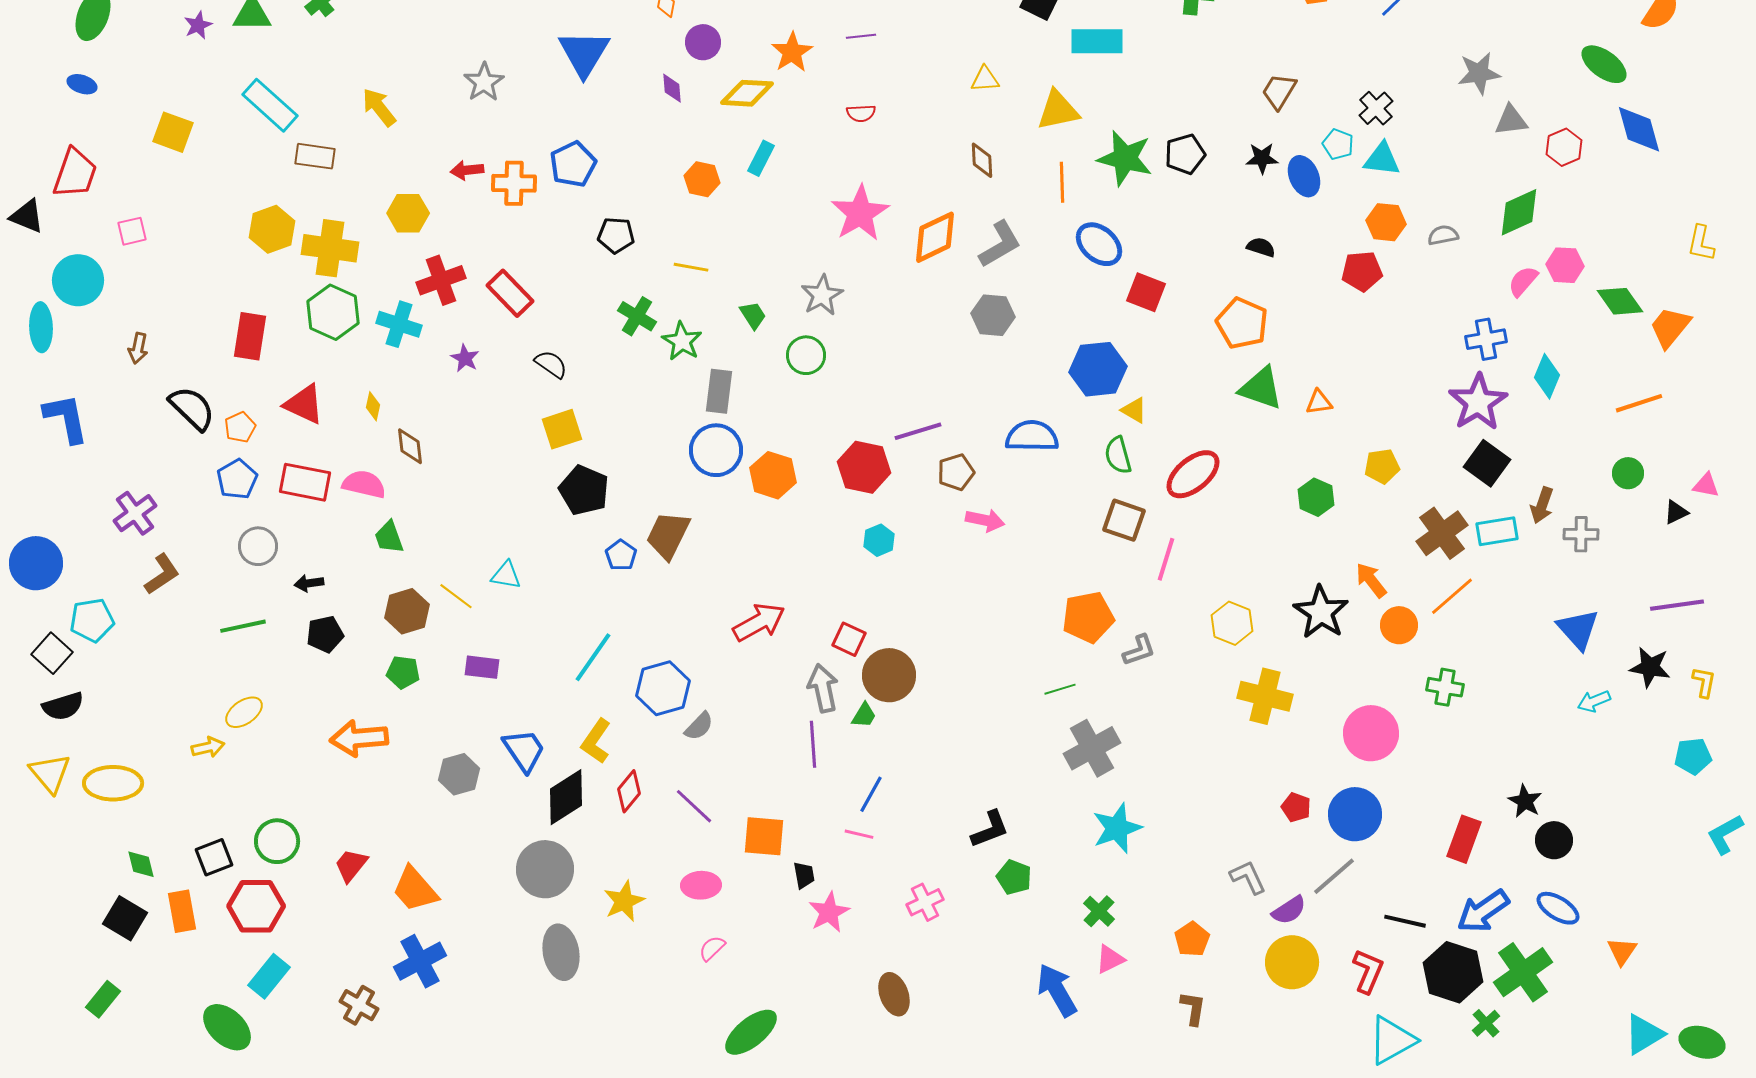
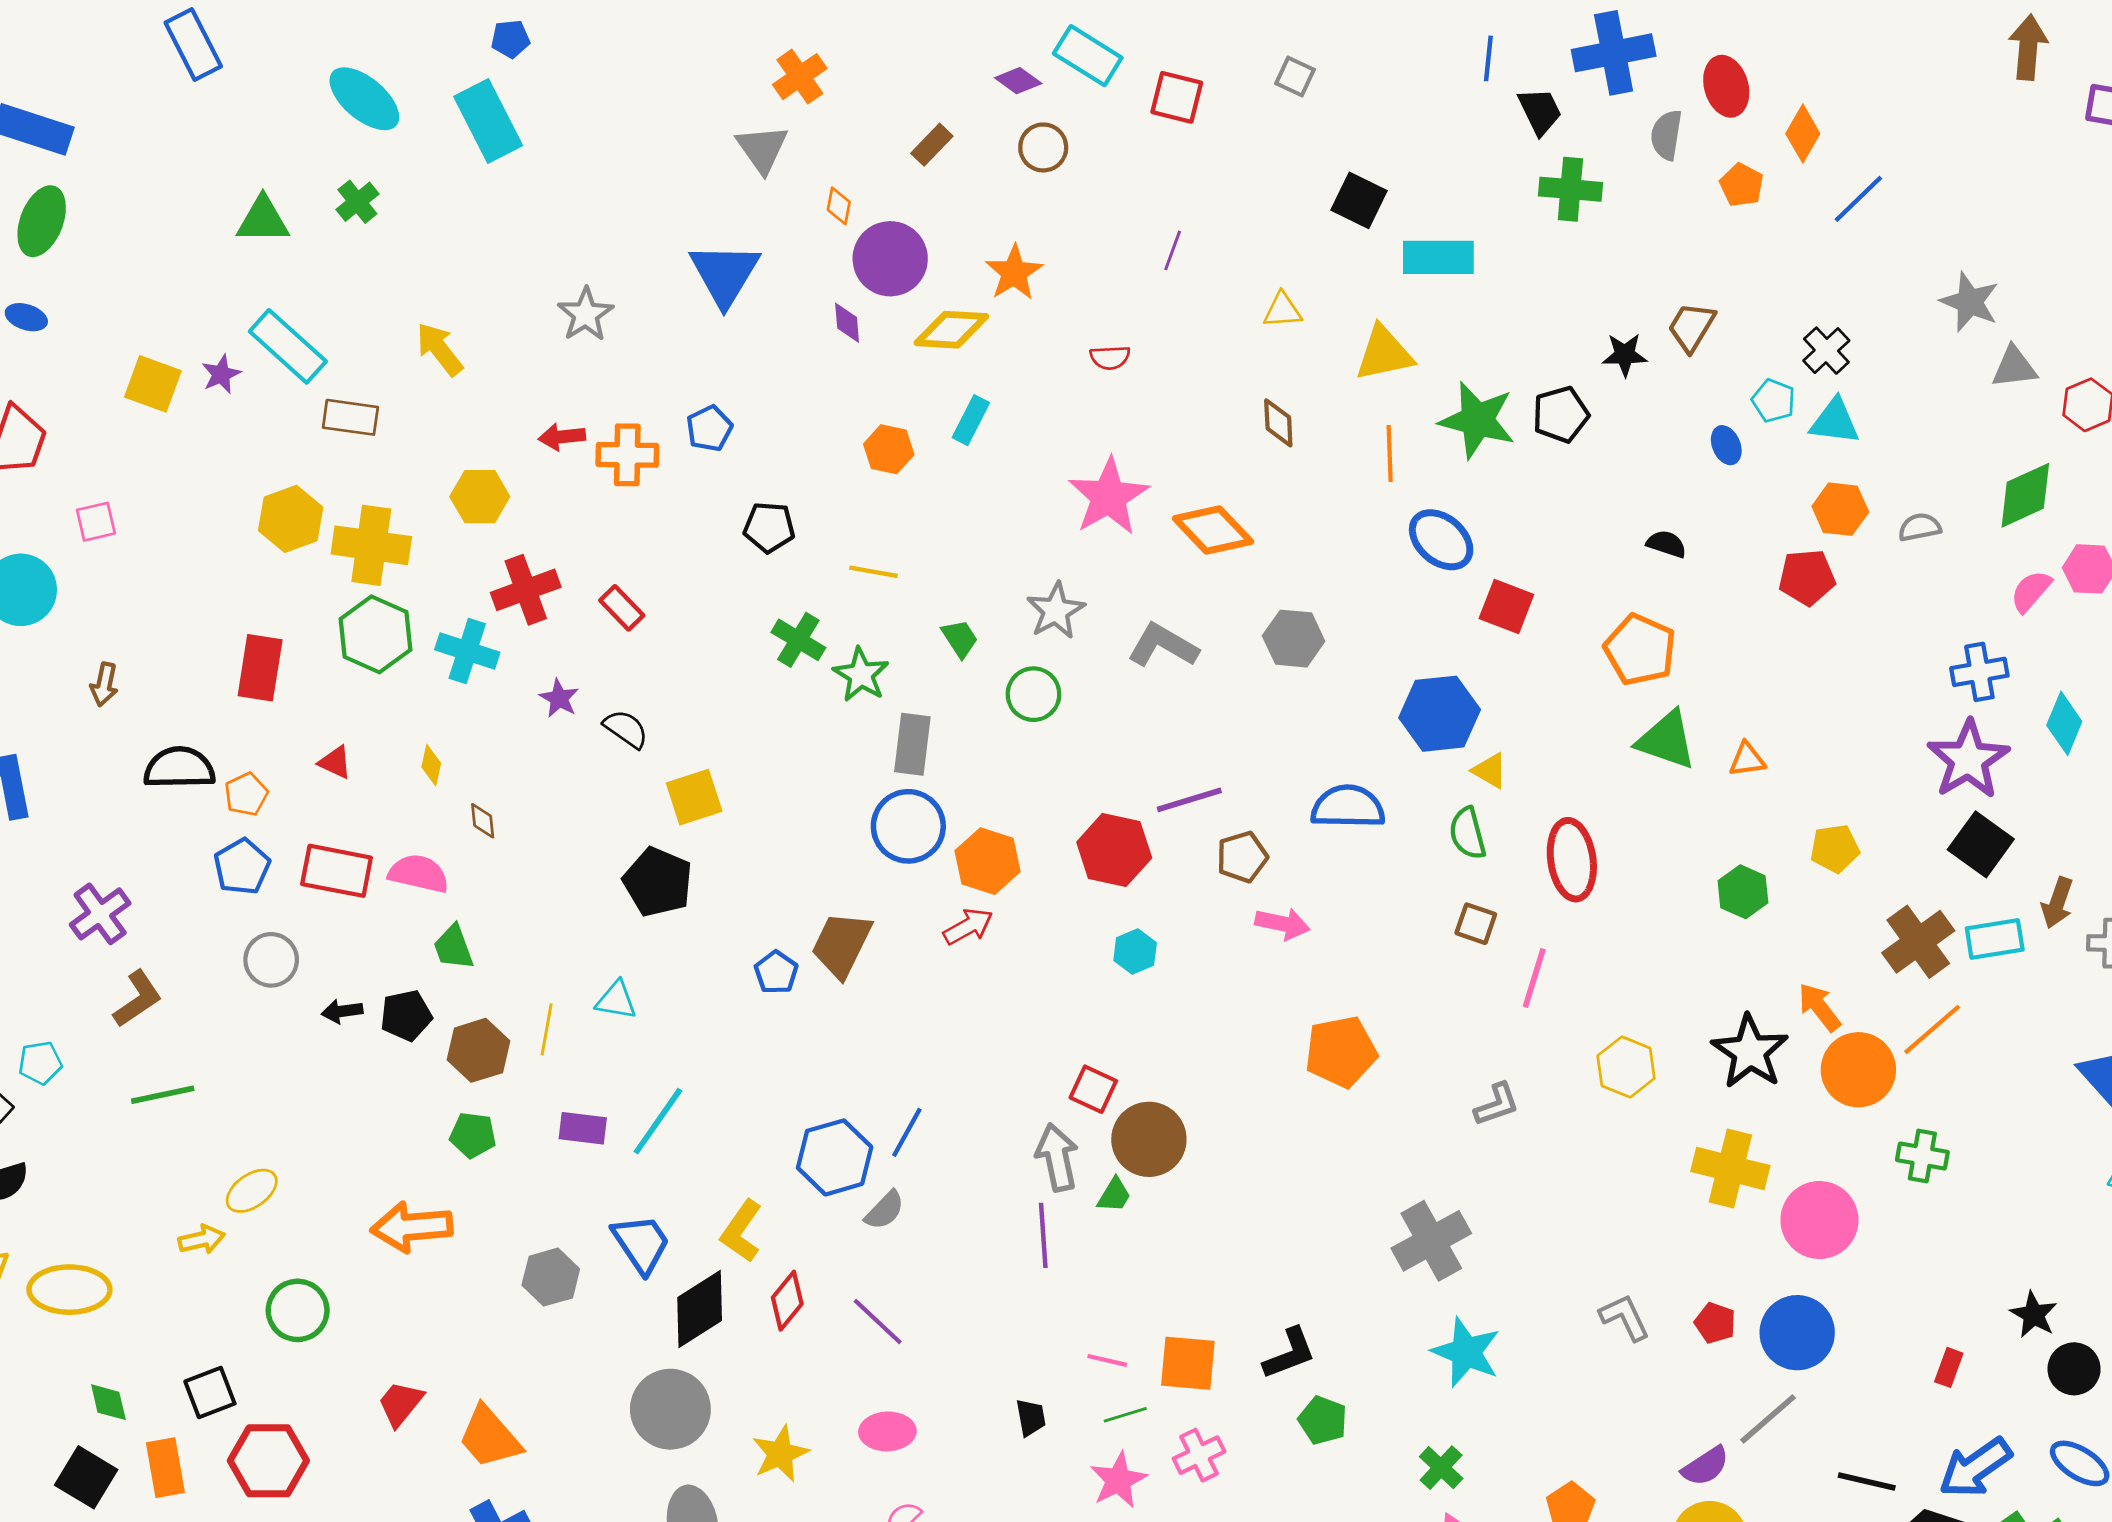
purple star: (198, 25) -> (221, 374), moved
purple line: (861, 36) -> (1173, 250), moved, turned -64
purple circle: (703, 42) -> (890, 259), size x1.5
gray star: (1479, 73) -> (1970, 302), turned 30
black star: (1262, 158) -> (1625, 355), moved
blue pentagon: (573, 164) -> (709, 428), size x0.7
blue ellipse: (1304, 176) -> (1726, 445), size x0.7
orange diamond: (935, 237) -> (1213, 530), turned 72
gray L-shape: (1000, 244) -> (1163, 645), moved, turned -120
red rectangle: (510, 293) -> (622, 608), size x0.7
black semicircle: (551, 364) -> (626, 729), moved
red triangle: (304, 404) -> (335, 762), size x0.6
black semicircle: (192, 408) -> (179, 768), turned -45
brown diamond: (410, 446) -> (483, 821), size x0.7
red ellipse: (1193, 474) -> (1572, 860), turned -58
black pentagon: (584, 490) -> (658, 882), moved
brown square: (1124, 520) -> (1476, 924), size x0.7
yellow line: (456, 596) -> (547, 1029), turned 63
orange pentagon: (1088, 617) -> (1341, 1052), moved
cyan pentagon: (92, 620) -> (40, 1063), size x0.7
red arrow: (759, 622) -> (968, 926), moved, size x0.7
orange circle: (1399, 625) -> (1858, 1070), size x1.4
green line: (243, 626) -> (163, 1095), moved
black pentagon: (325, 634) -> (406, 1016), moved
cyan line: (593, 657) -> (658, 1121), moved
green line: (1060, 689) -> (1125, 1415), moved
yellow cross: (1265, 696) -> (1730, 1169), moved
blue line: (871, 794) -> (907, 1132), moved
cyan star: (1117, 828) -> (1466, 1352), turned -30
orange square: (764, 836) -> (1188, 1363), moved
red rectangle: (1464, 839) -> (1949, 1367), size x0.6
green circle: (277, 841) -> (298, 1310), moved
gray L-shape: (1248, 877) -> (1625, 1317), moved
pink star: (829, 912) -> (1118, 1480), moved

